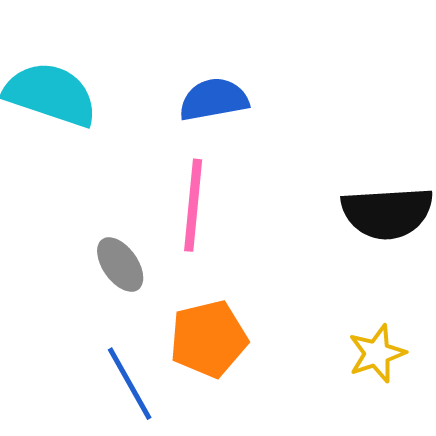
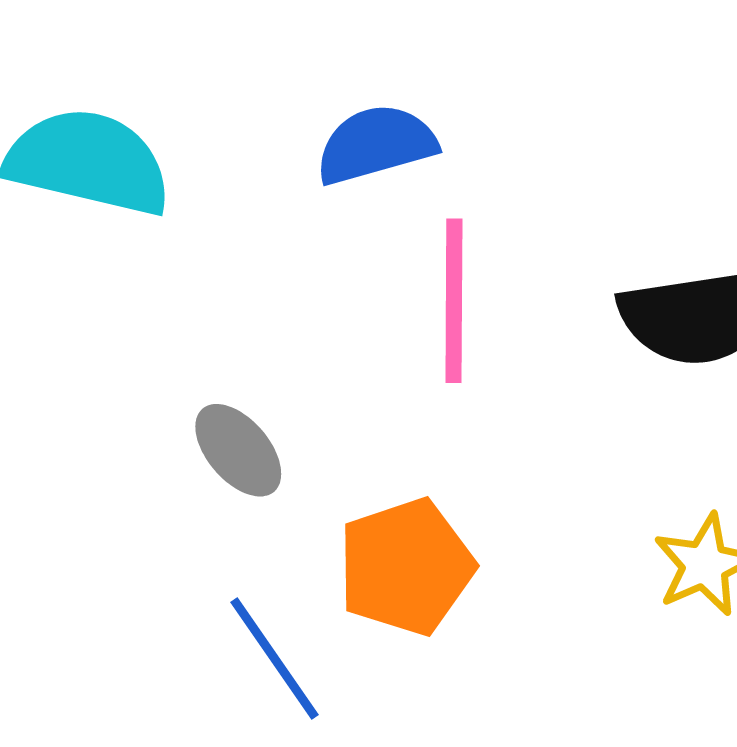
pink line: (193, 205) -> (454, 301), moved

